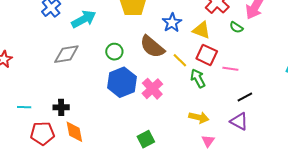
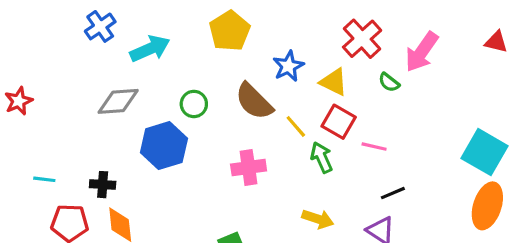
blue hexagon: (122, 82) -> (164, 146), moved
pink cross: (152, 89) -> (249, 168), turned 30

